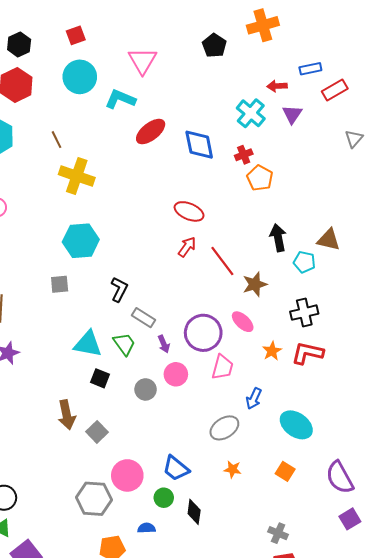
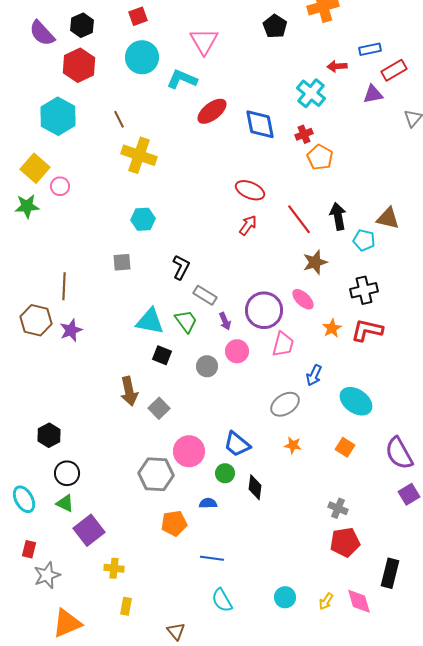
purple triangle: (292, 114) -> (373, 94), moved, turned 45
cyan hexagon: (81, 241) -> (143, 219), size x0.7
red line: (222, 261) -> (299, 219), moved

